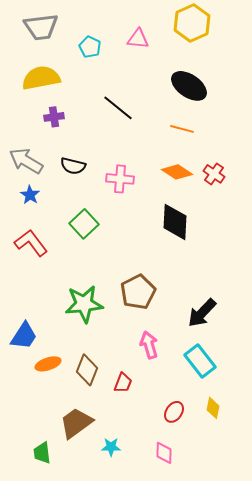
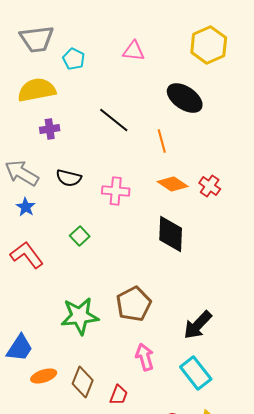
yellow hexagon: (192, 23) -> (209, 45), moved
cyan pentagon: (90, 47) -> (74, 59), moved
orange line: (182, 129) -> (162, 141), moved, turned 60
green square: (84, 224) -> (80, 236), size x0.7

